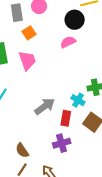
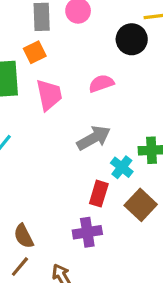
orange square: (29, 33) -> (35, 52), moved
pink semicircle: (68, 42) -> (101, 83), moved
gray arrow: (45, 106) -> (94, 138), moved

